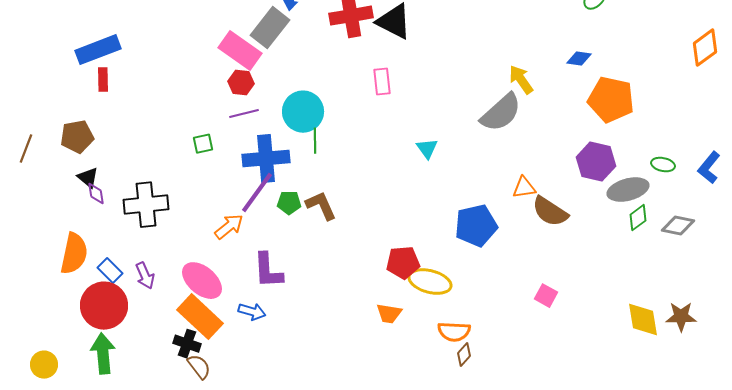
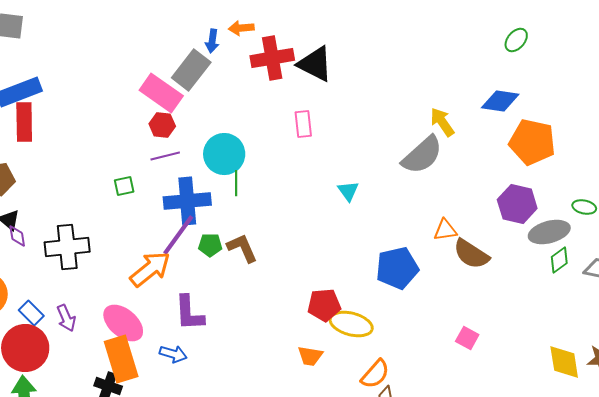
blue diamond: (579, 59) -> (500, 101), size x1.5
red rectangle: (103, 80) -> (24, 122), size x1.6
orange arrow: (229, 227) -> (150, 269), size x1.4
orange rectangle: (200, 317) -> (121, 359), turned 30
orange semicircle: (454, 332) -> (375, 374), turned -52

